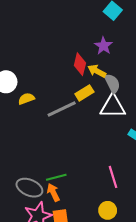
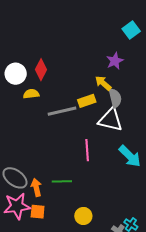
red diamond: (80, 64) -> (41, 70), moved
green line: (56, 177) -> (62, 181), moved
pink line: (113, 177) -> (87, 150), moved

